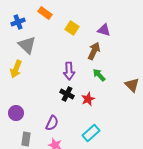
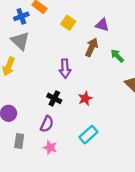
blue cross: (18, 22) -> (21, 16), moved
green arrow: (99, 75) -> (117, 56), moved
black cross: (67, 94) -> (54, 98), moved

